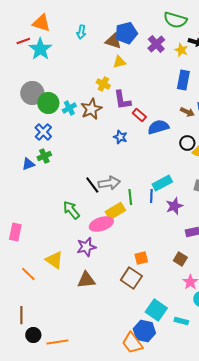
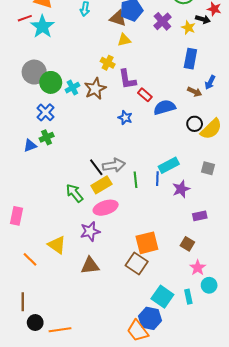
yellow rectangle: (115, 211) -> (101, 185), moved
orange square: (141, 258) -> (147, 243), size x1.6
cyan rectangle: (181, 321) -> (188, 297), moved, turned 64

